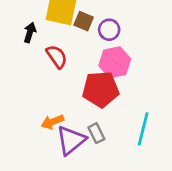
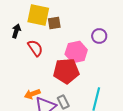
brown square: (84, 21) -> (54, 23), turned -32
purple circle: (109, 30) -> (99, 36), moved

